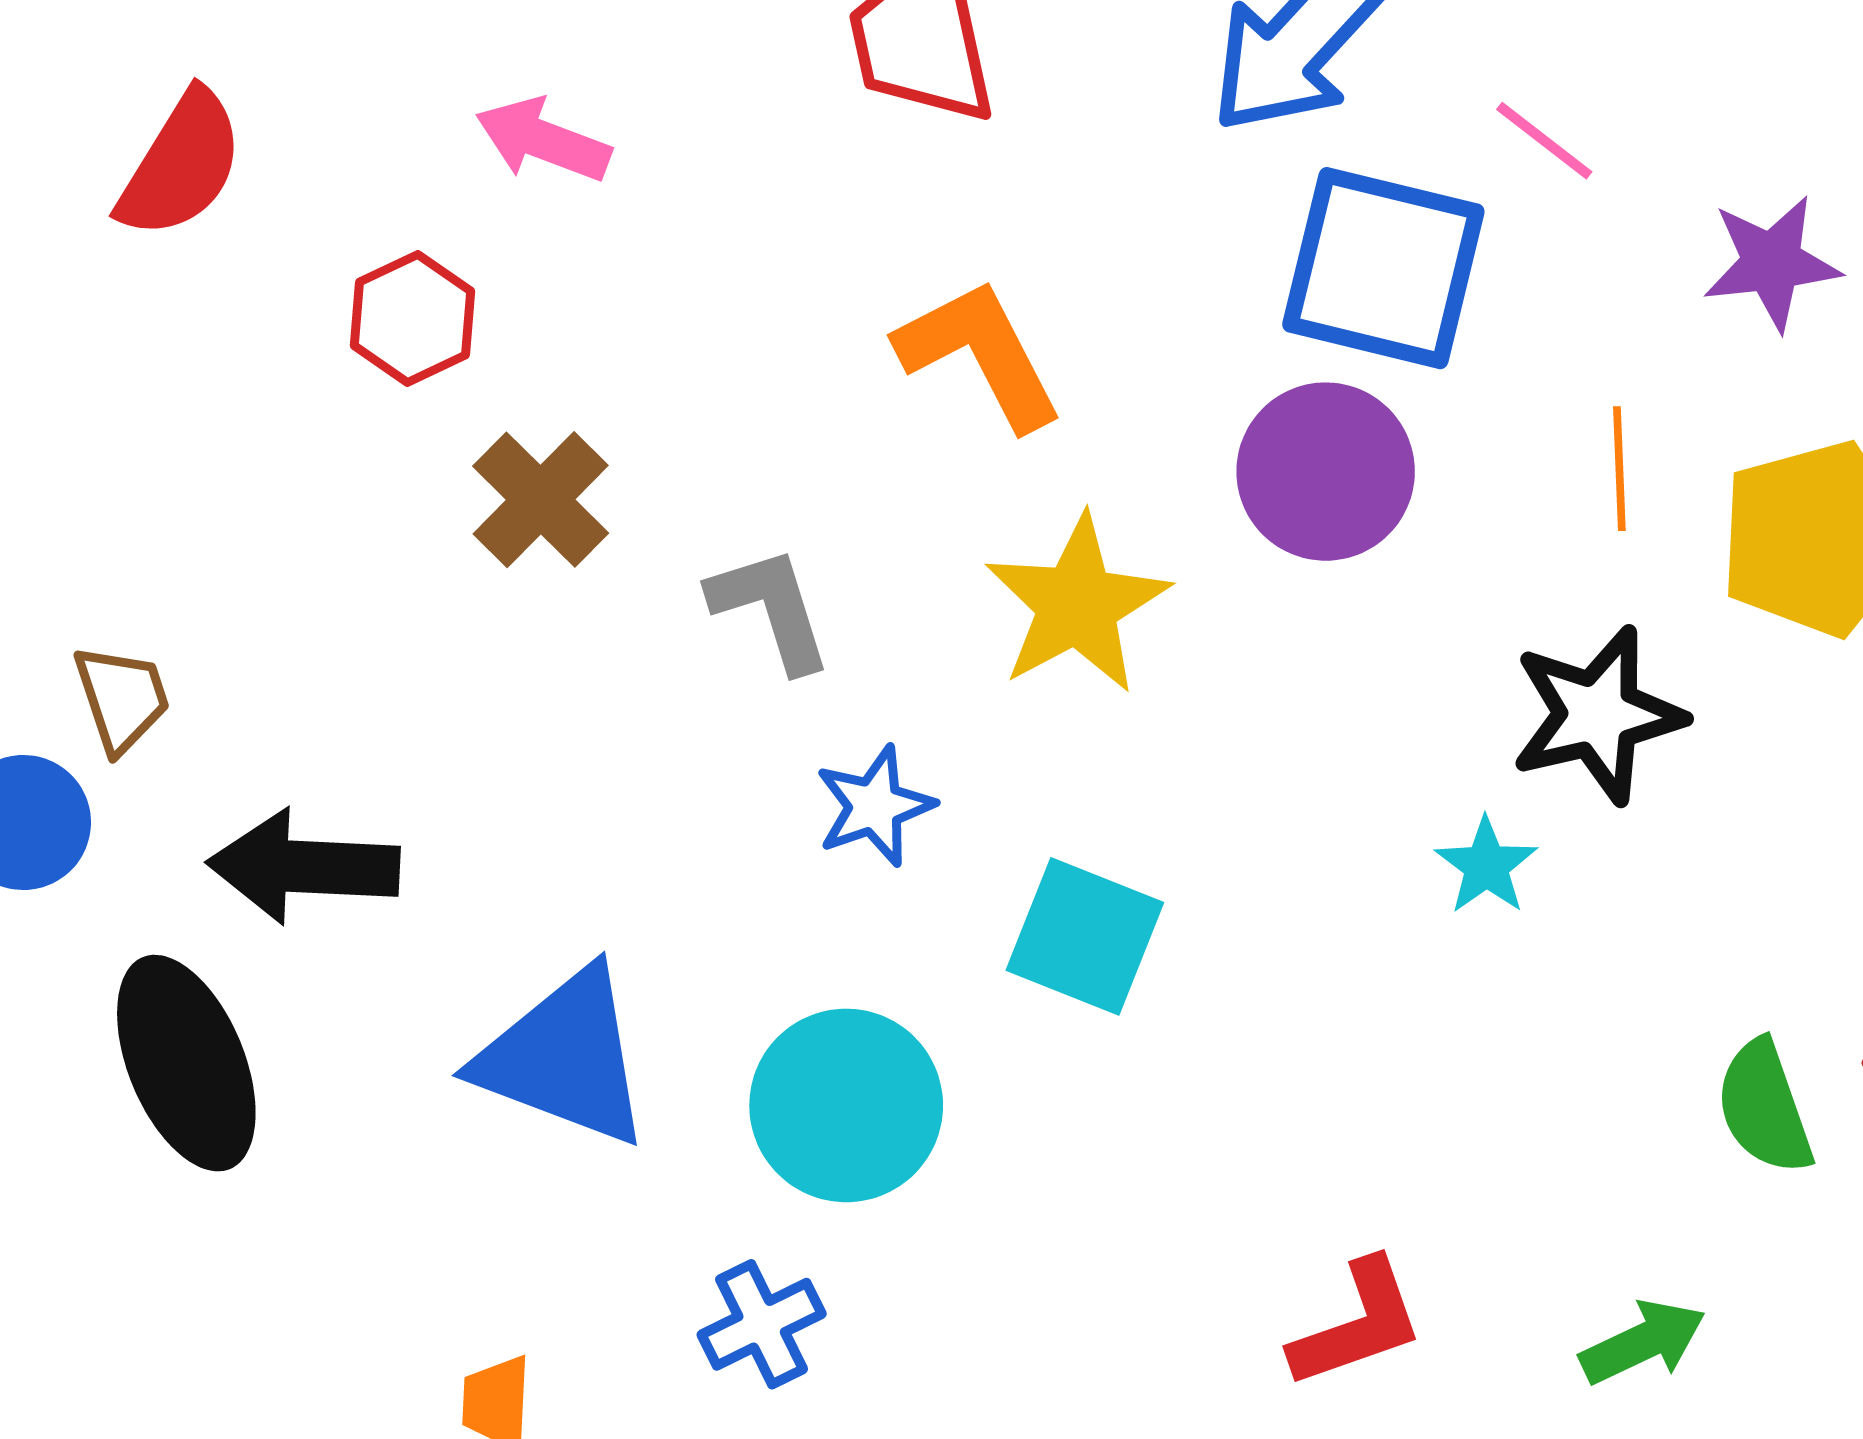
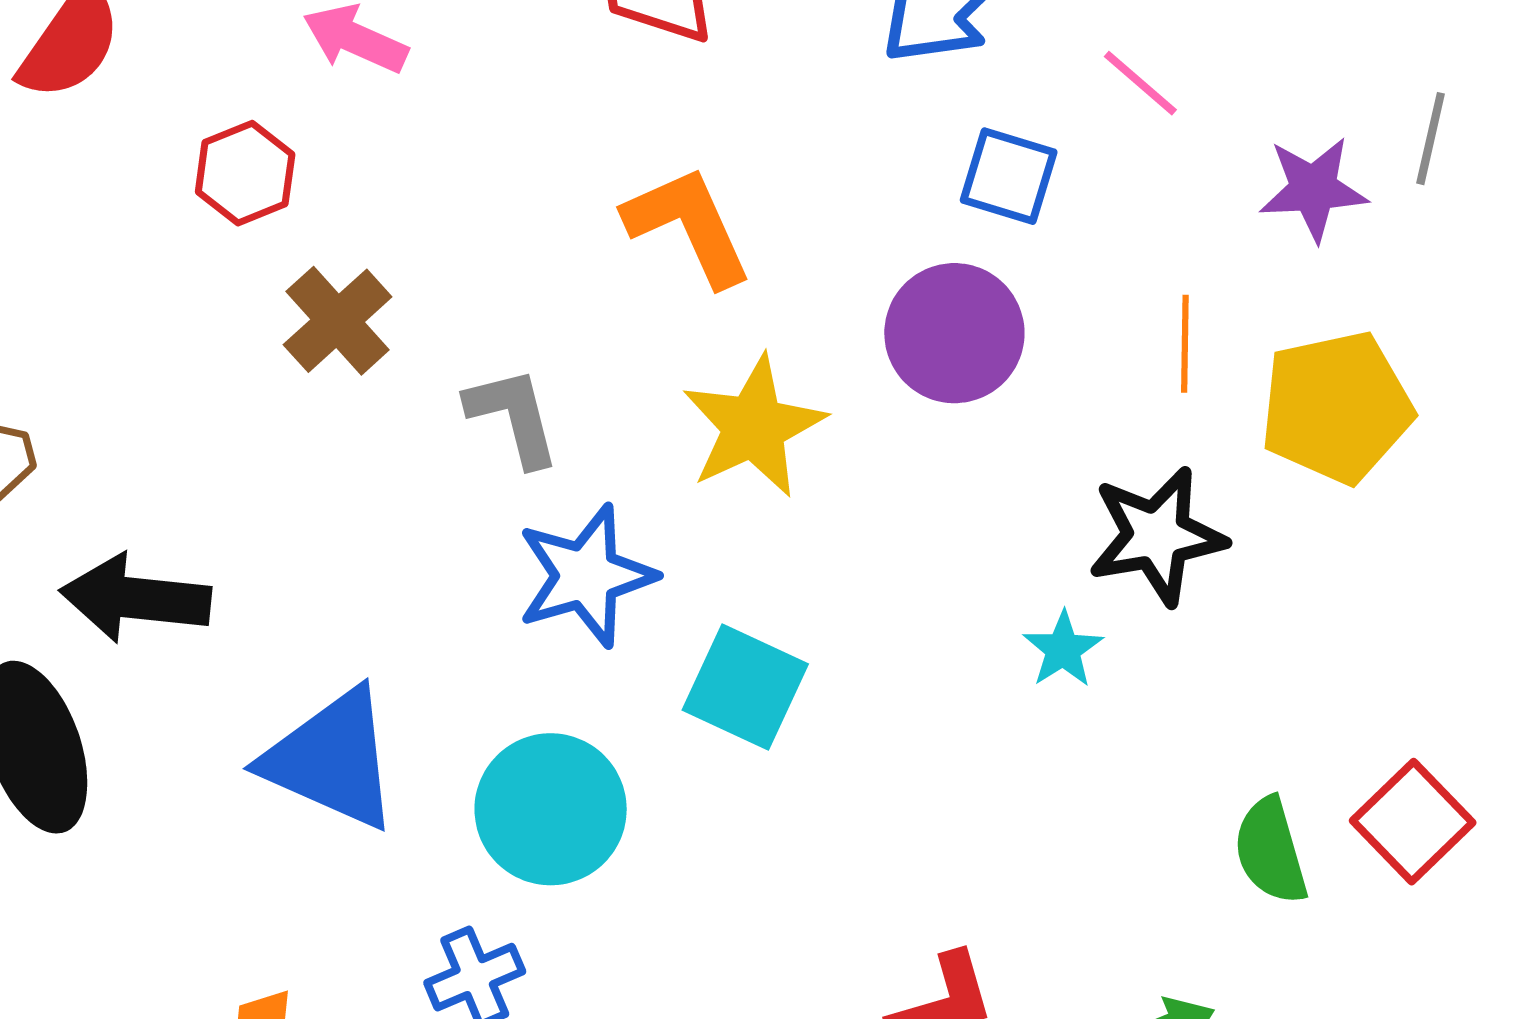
blue square: (1383, 268) -> (1009, 176), size x0.6
blue star: (875, 806) -> (586, 576), size x1.5

